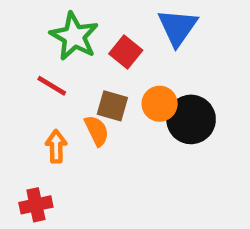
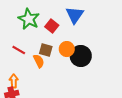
red line: (52, 86) -> (19, 50), moved
orange arrow: (56, 146) -> (14, 81), moved

